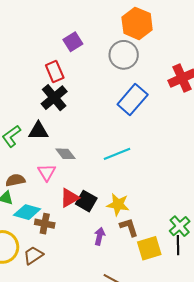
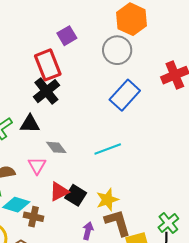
red rectangle: (55, 72) -> (48, 65), size x1.4
yellow star: (118, 205) -> (107, 200), turned -30
brown L-shape: (129, 227) -> (118, 223), size x1.4

